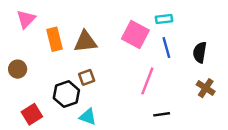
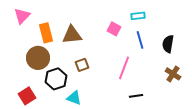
pink square: (135, 35) -> (114, 29), size x0.6
brown circle: (18, 69) -> (38, 58), moved, size x1.5
brown square: (87, 77) -> (82, 65), moved

